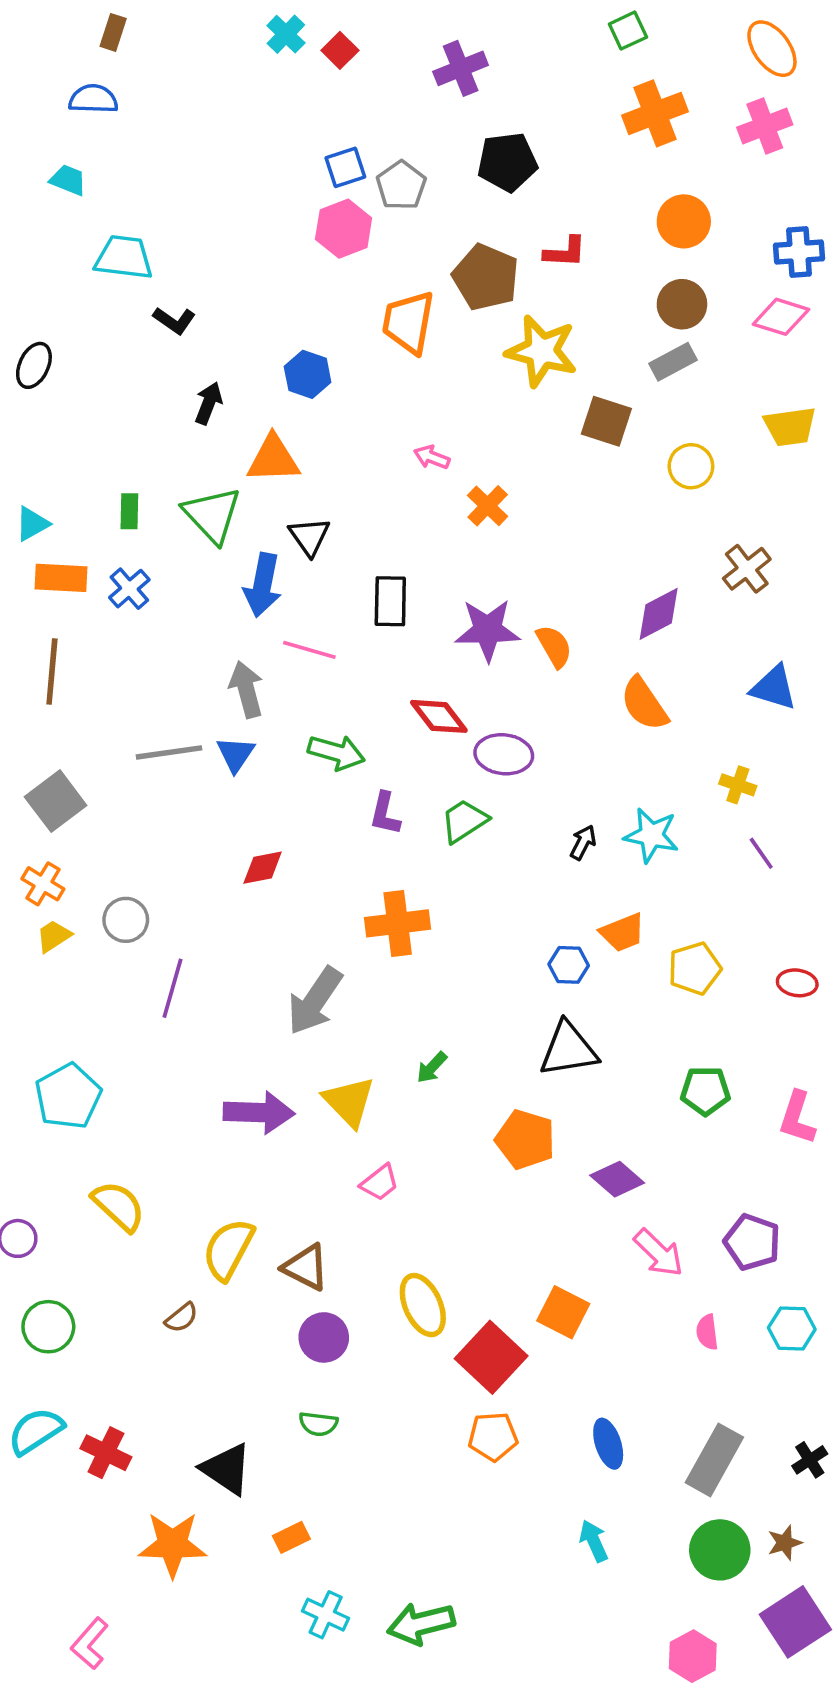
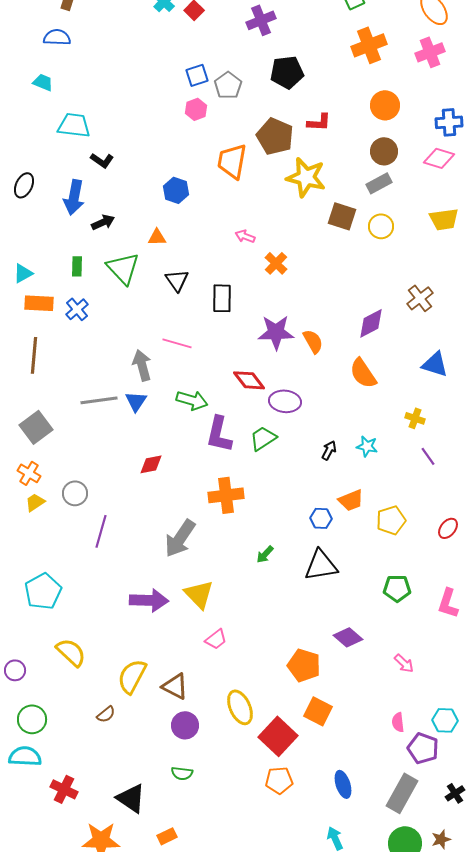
pink hexagon: (344, 229) -> (196, 109), size x0.7
black arrow: (209, 403) -> (103, 222), moved, turned 45
orange triangle: (273, 459) -> (157, 237), size x0.6
yellow circle: (691, 466) -> (381, 226), moved
blue arrow: (263, 585) -> (74, 197), moved
black rectangle: (390, 601) -> (222, 298), moved
purple L-shape: (385, 814) -> (219, 434), size x1.5
cyan star: (651, 835) -> (367, 446), size x0.7
red ellipse: (797, 983) -> (448, 528), turned -60
green arrow: (432, 1067) -> (265, 554), moved
orange pentagon: (525, 1139) -> (304, 665), moved
purple pentagon: (752, 1242) -> (423, 748), moved
pink arrow: (659, 1253) -> (404, 663), moved, size x0.7
cyan semicircle: (36, 1431) -> (25, 756), moved, turned 36

